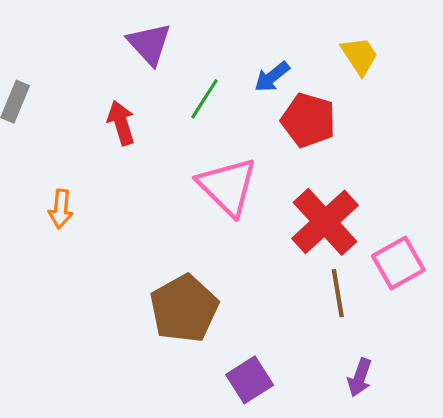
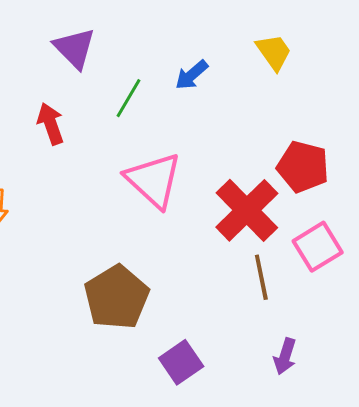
red pentagon: (308, 120) -> (303, 167), moved

